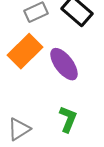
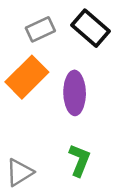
purple ellipse: (64, 64) -> (75, 93), turned 36

